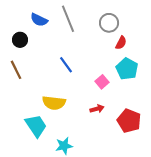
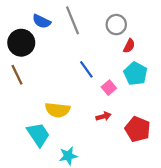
black circle: (20, 40) -> (21, 43), size x1.6
blue line: (66, 65) -> (86, 69), moved

